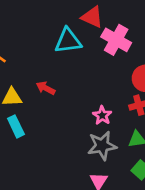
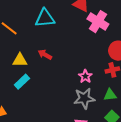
cyan triangle: (68, 41) -> (45, 18), moved
cyan rectangle: (16, 126) -> (22, 82), turned 70

